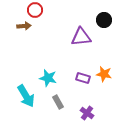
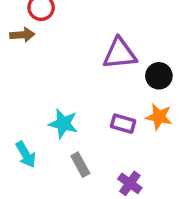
black circle: (104, 20) -> (159, 76), moved
cyan arrow: (26, 96) -> (26, 154), size x0.7

